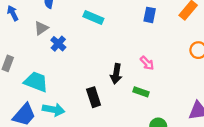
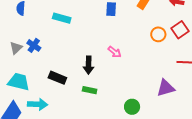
gray triangle: (41, 28) -> (16, 48), moved
green rectangle: (141, 92) -> (90, 90), moved
black rectangle: (94, 97) -> (57, 78), moved, turned -42

